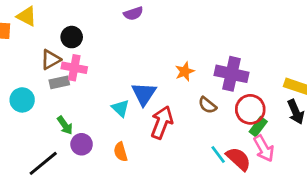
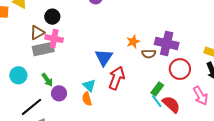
gray rectangle: (59, 82) -> (43, 49), size x1.5
cyan circle: (22, 100) -> (18, 75), moved
brown semicircle: (207, 105) -> (149, 54), moved, turned -40
cyan triangle: (120, 108) -> (89, 86), moved
green rectangle: (258, 127) -> (157, 89), moved
pink arrow: (264, 148) -> (200, 96), moved

